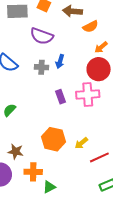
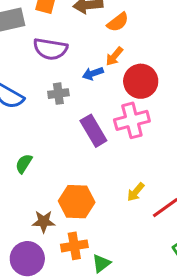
orange arrow: (101, 47) -> (114, 56), moved
blue arrow: (60, 61) -> (93, 73), moved, turned 64
purple rectangle: (61, 97) -> (93, 131), size x1.5
orange hexagon: (54, 139) -> (77, 202), moved

